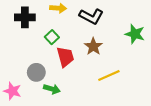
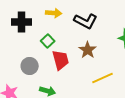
gray circle: (36, 72) -> (30, 66), moved

